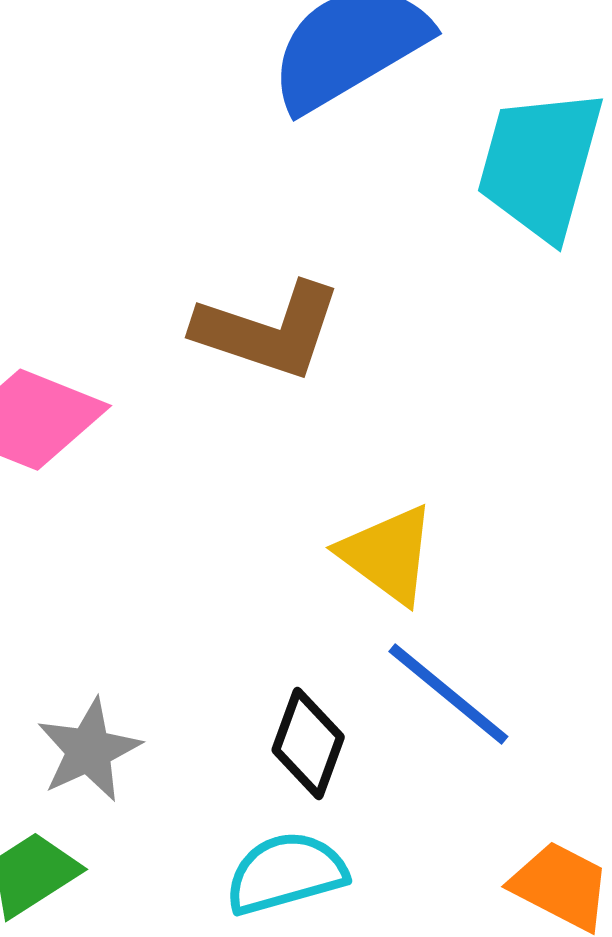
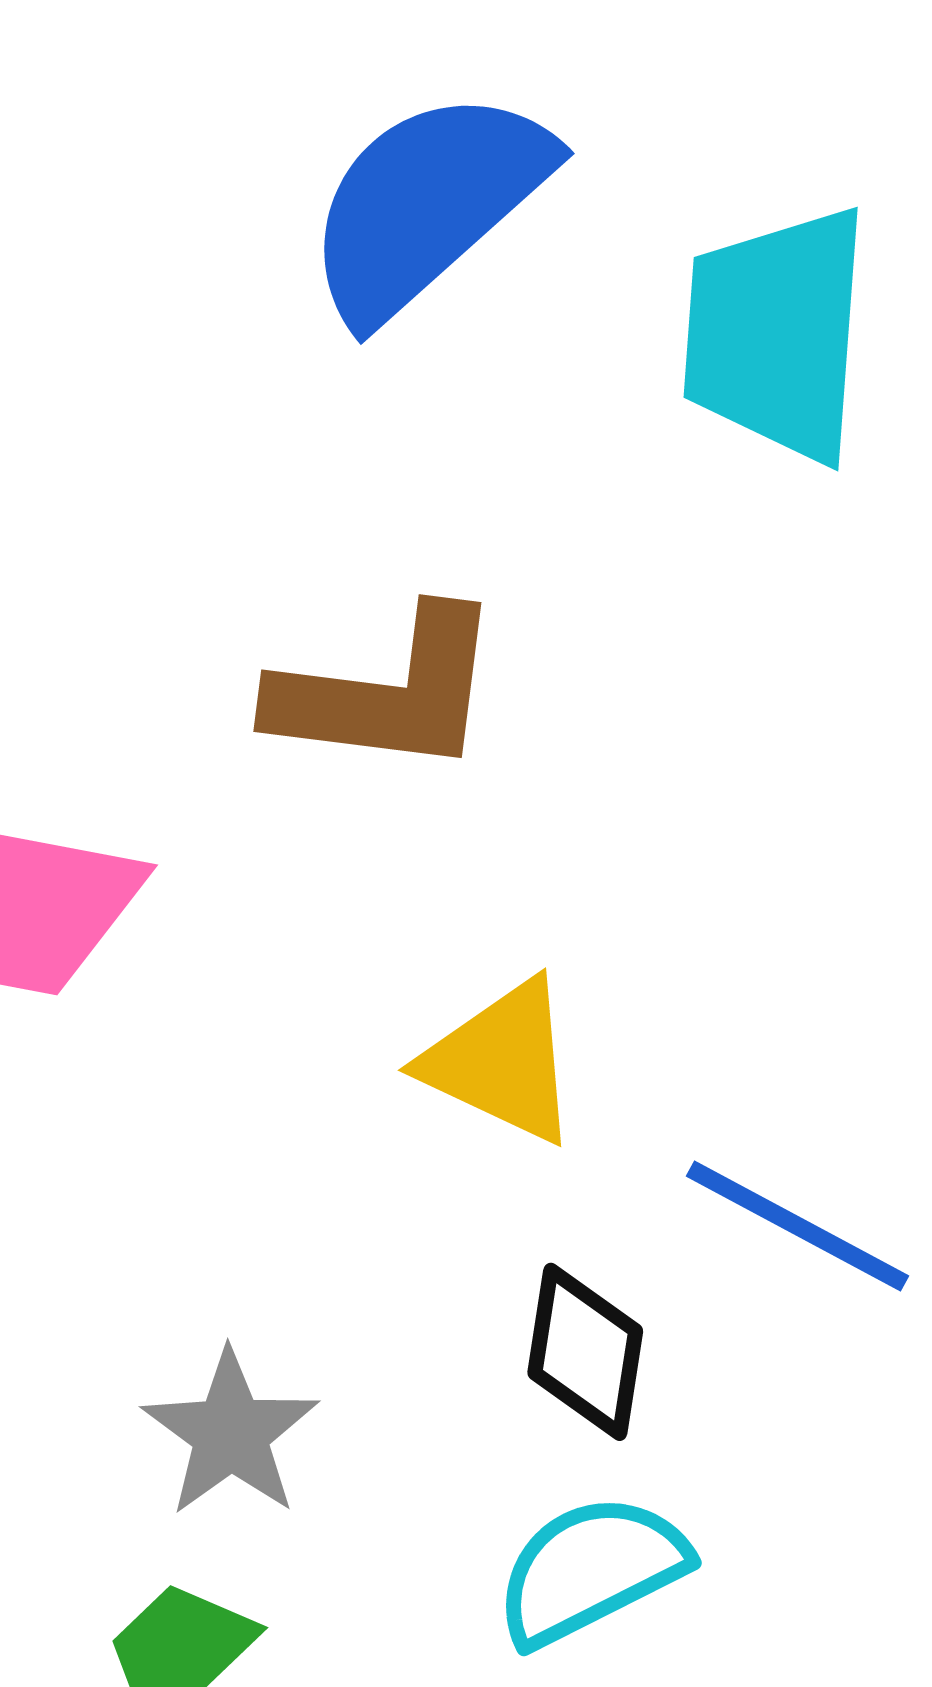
yellow triangle: (388, 554) -> (501, 1062), moved

